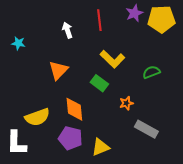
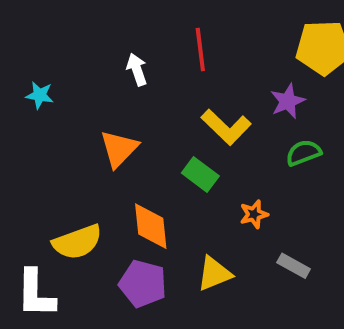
purple star: (134, 13) -> (288, 101), moved
gray rectangle: (146, 129) -> (294, 266), size x0.7
yellow triangle: (100, 147) -> (214, 274), moved

